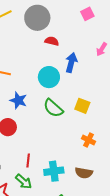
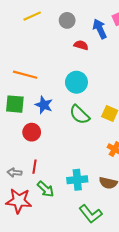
gray circle: (37, 18) -> (67, 20), size x0.6
blue arrow: (71, 63) -> (100, 29), moved, turned -42
red line: (28, 161) -> (35, 167), moved

